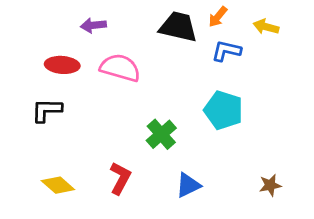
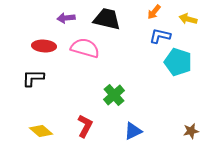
black trapezoid: (178, 27) -> (107, 19), moved
cyan pentagon: (223, 110) -> (178, 62), moved

